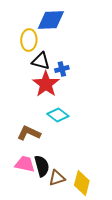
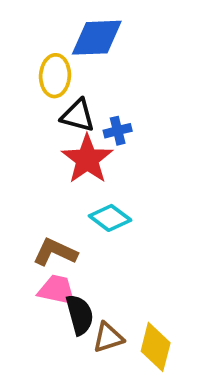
pink trapezoid: (25, 164) -> (57, 290), moved

